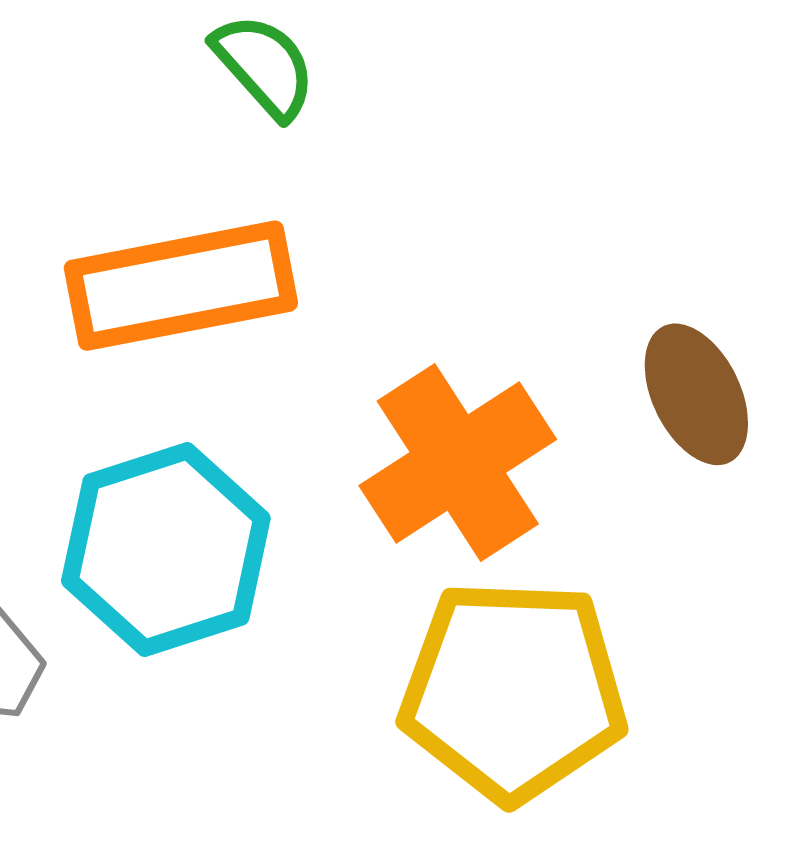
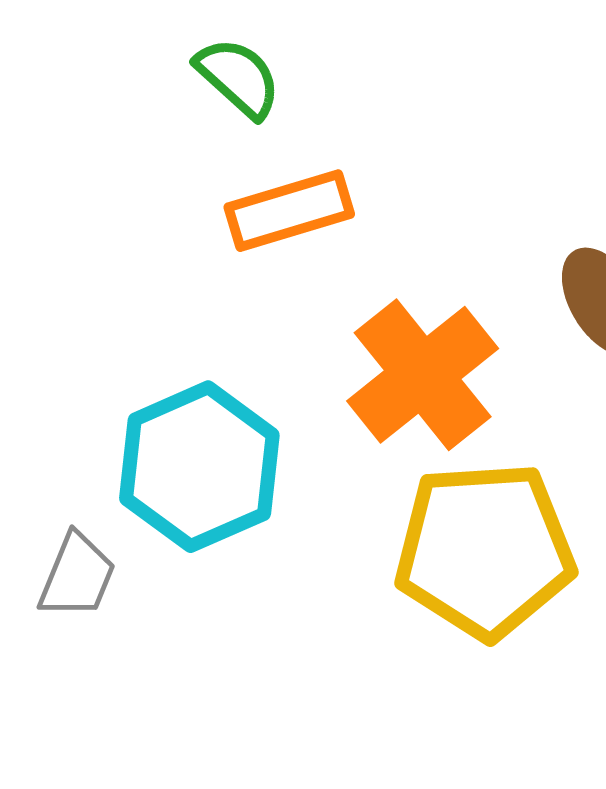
orange rectangle: (181, 286) -> (289, 211), moved, size x0.7

